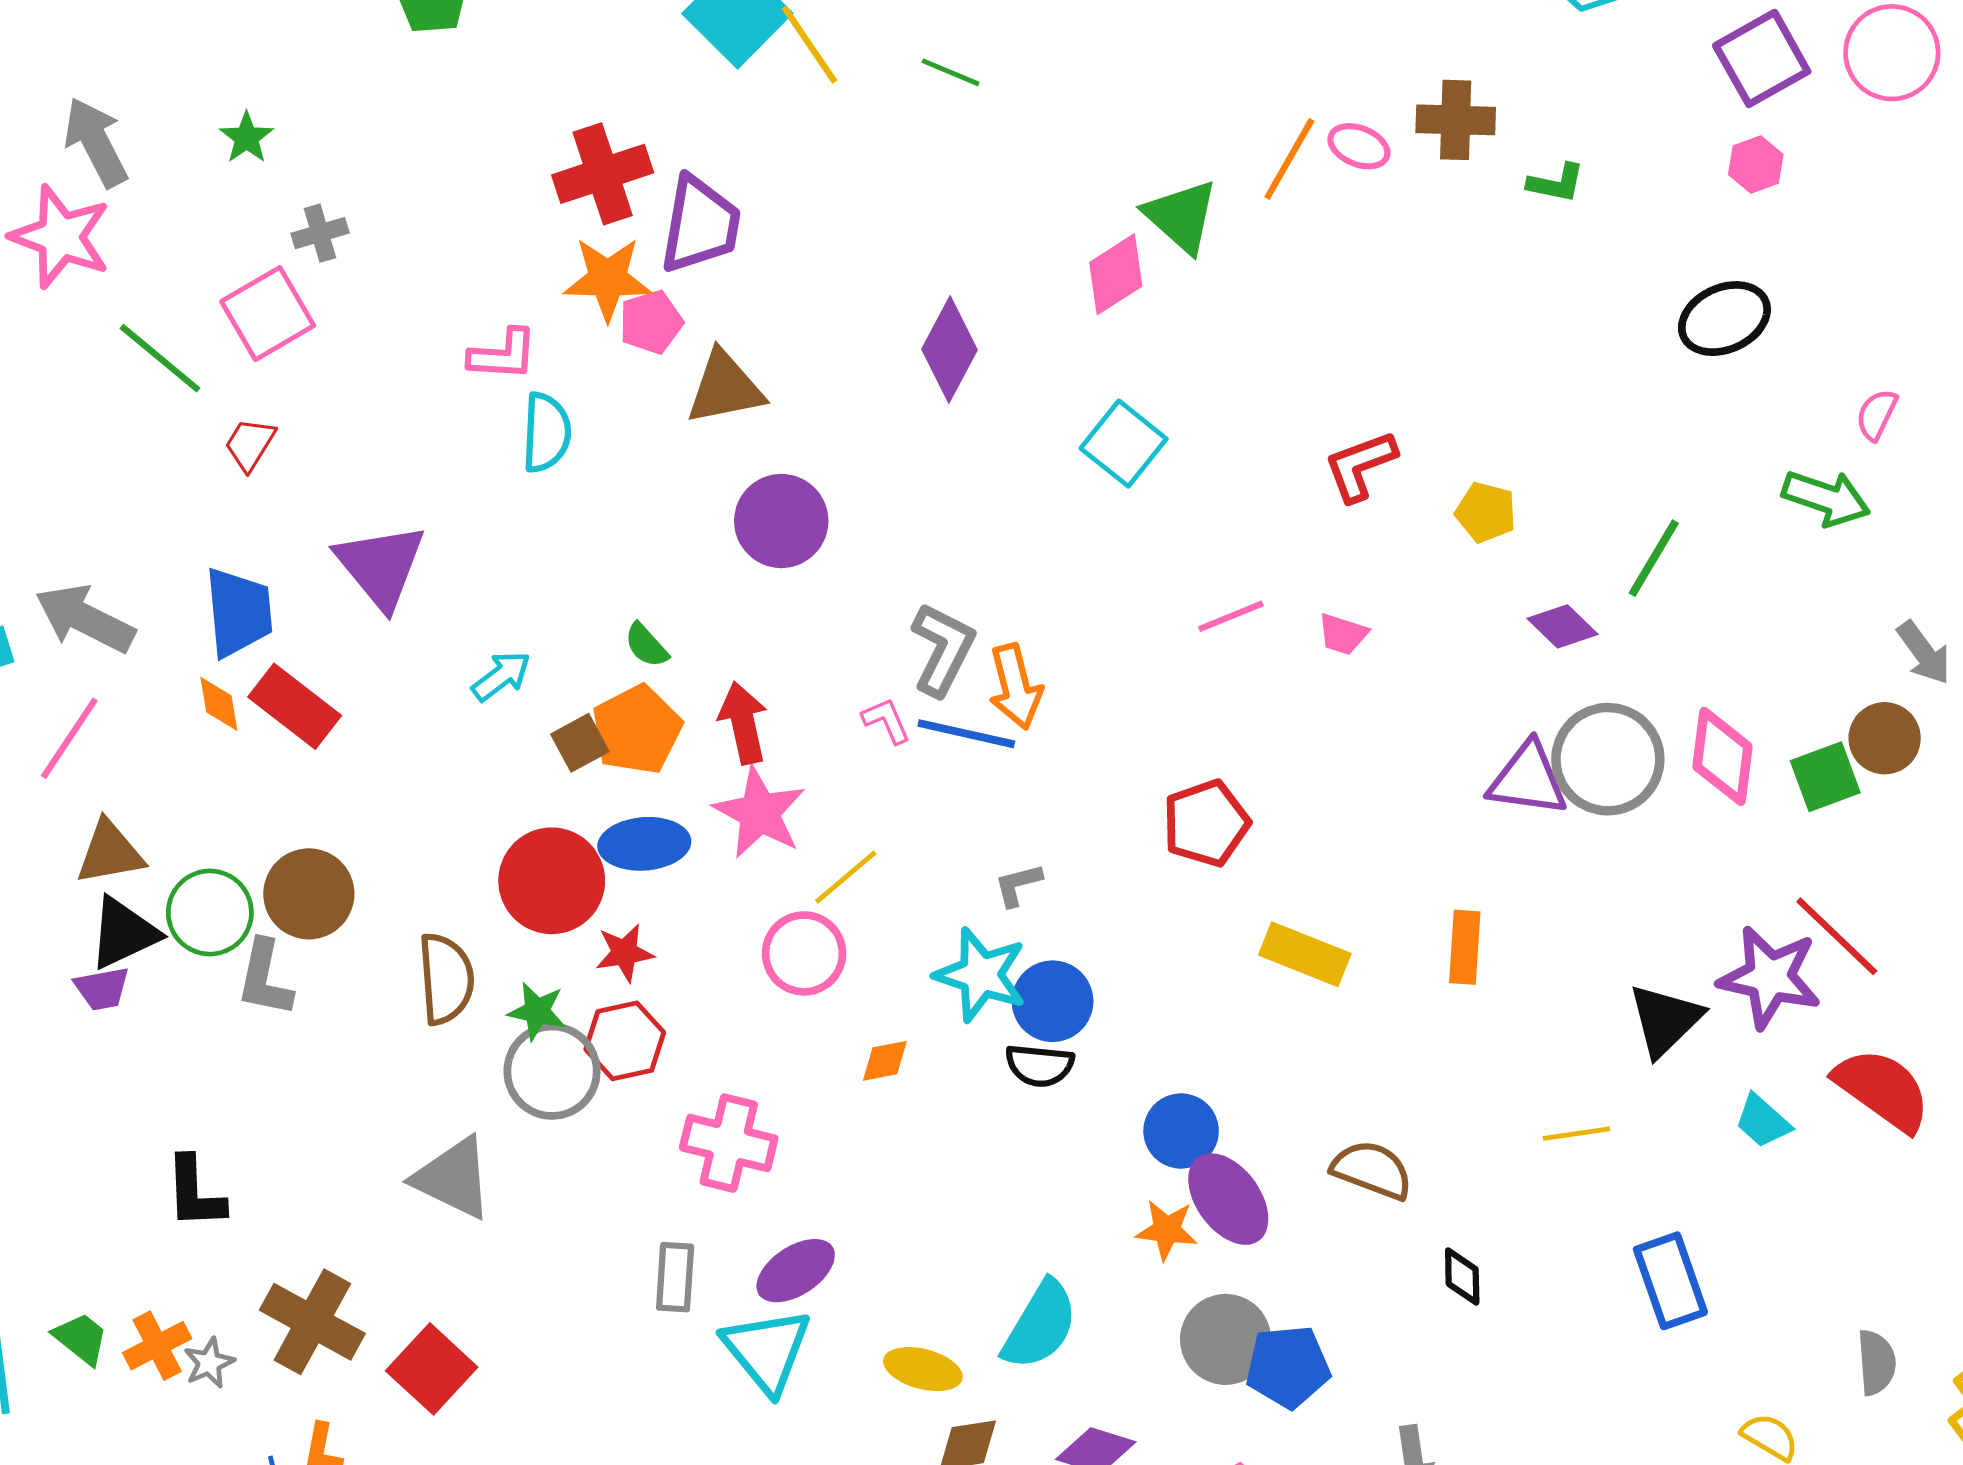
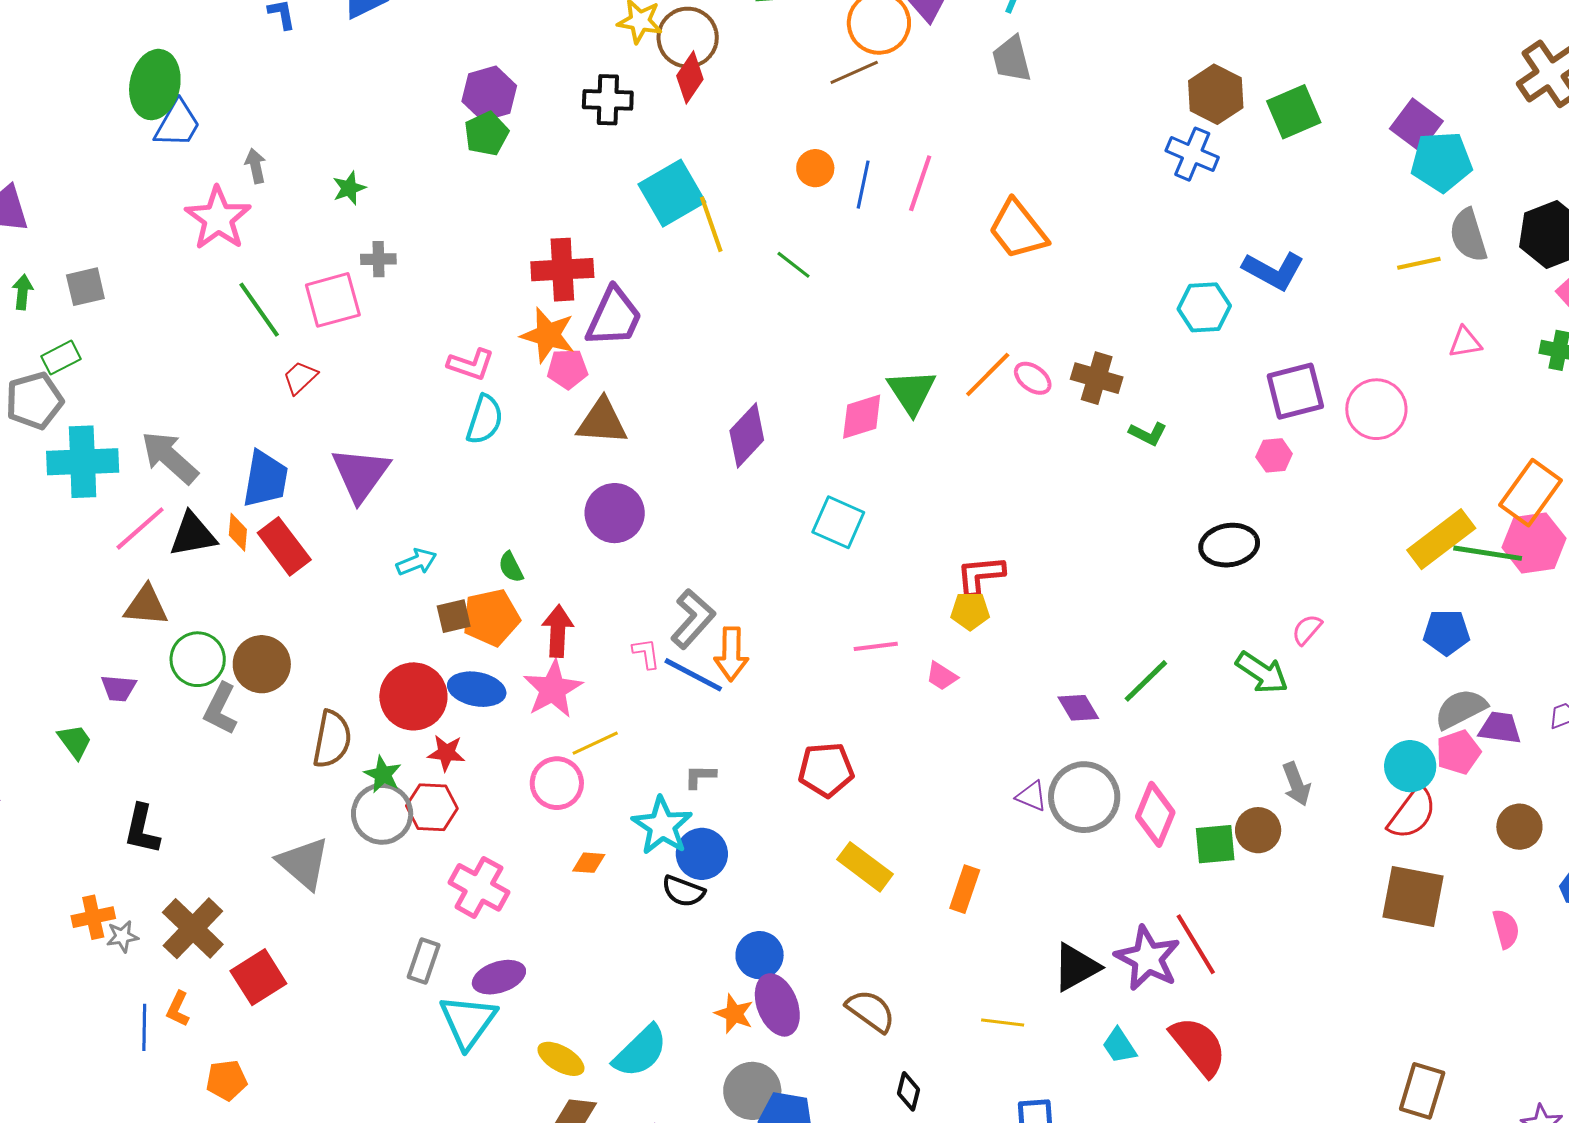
gray arrow: (96, 142) -> (255, 166), size x0.6
cyan square: (1124, 444) -> (838, 522), turned -30
yellow pentagon: (1486, 512) -> (970, 611), moved, turned -30
purple triangle: (1528, 779) -> (1032, 796), size x0.6
black triangle: (124, 933) -> (193, 535), moved
green trapezoid: (81, 1339) -> (75, 742), moved

